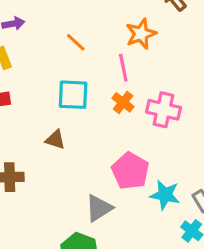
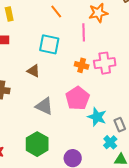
orange cross: (123, 102) -> (82, 65), moved, turned -32
pink cross: (163, 110) -> (105, 63), turned -30
gray triangle: (99, 208) -> (44, 106), moved, turned 48

